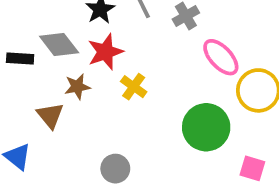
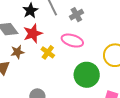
pink ellipse: (221, 57) -> (72, 41), moved, turned -30

